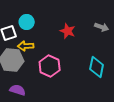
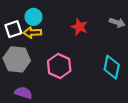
yellow arrow: (26, 46) -> (32, 32), moved

